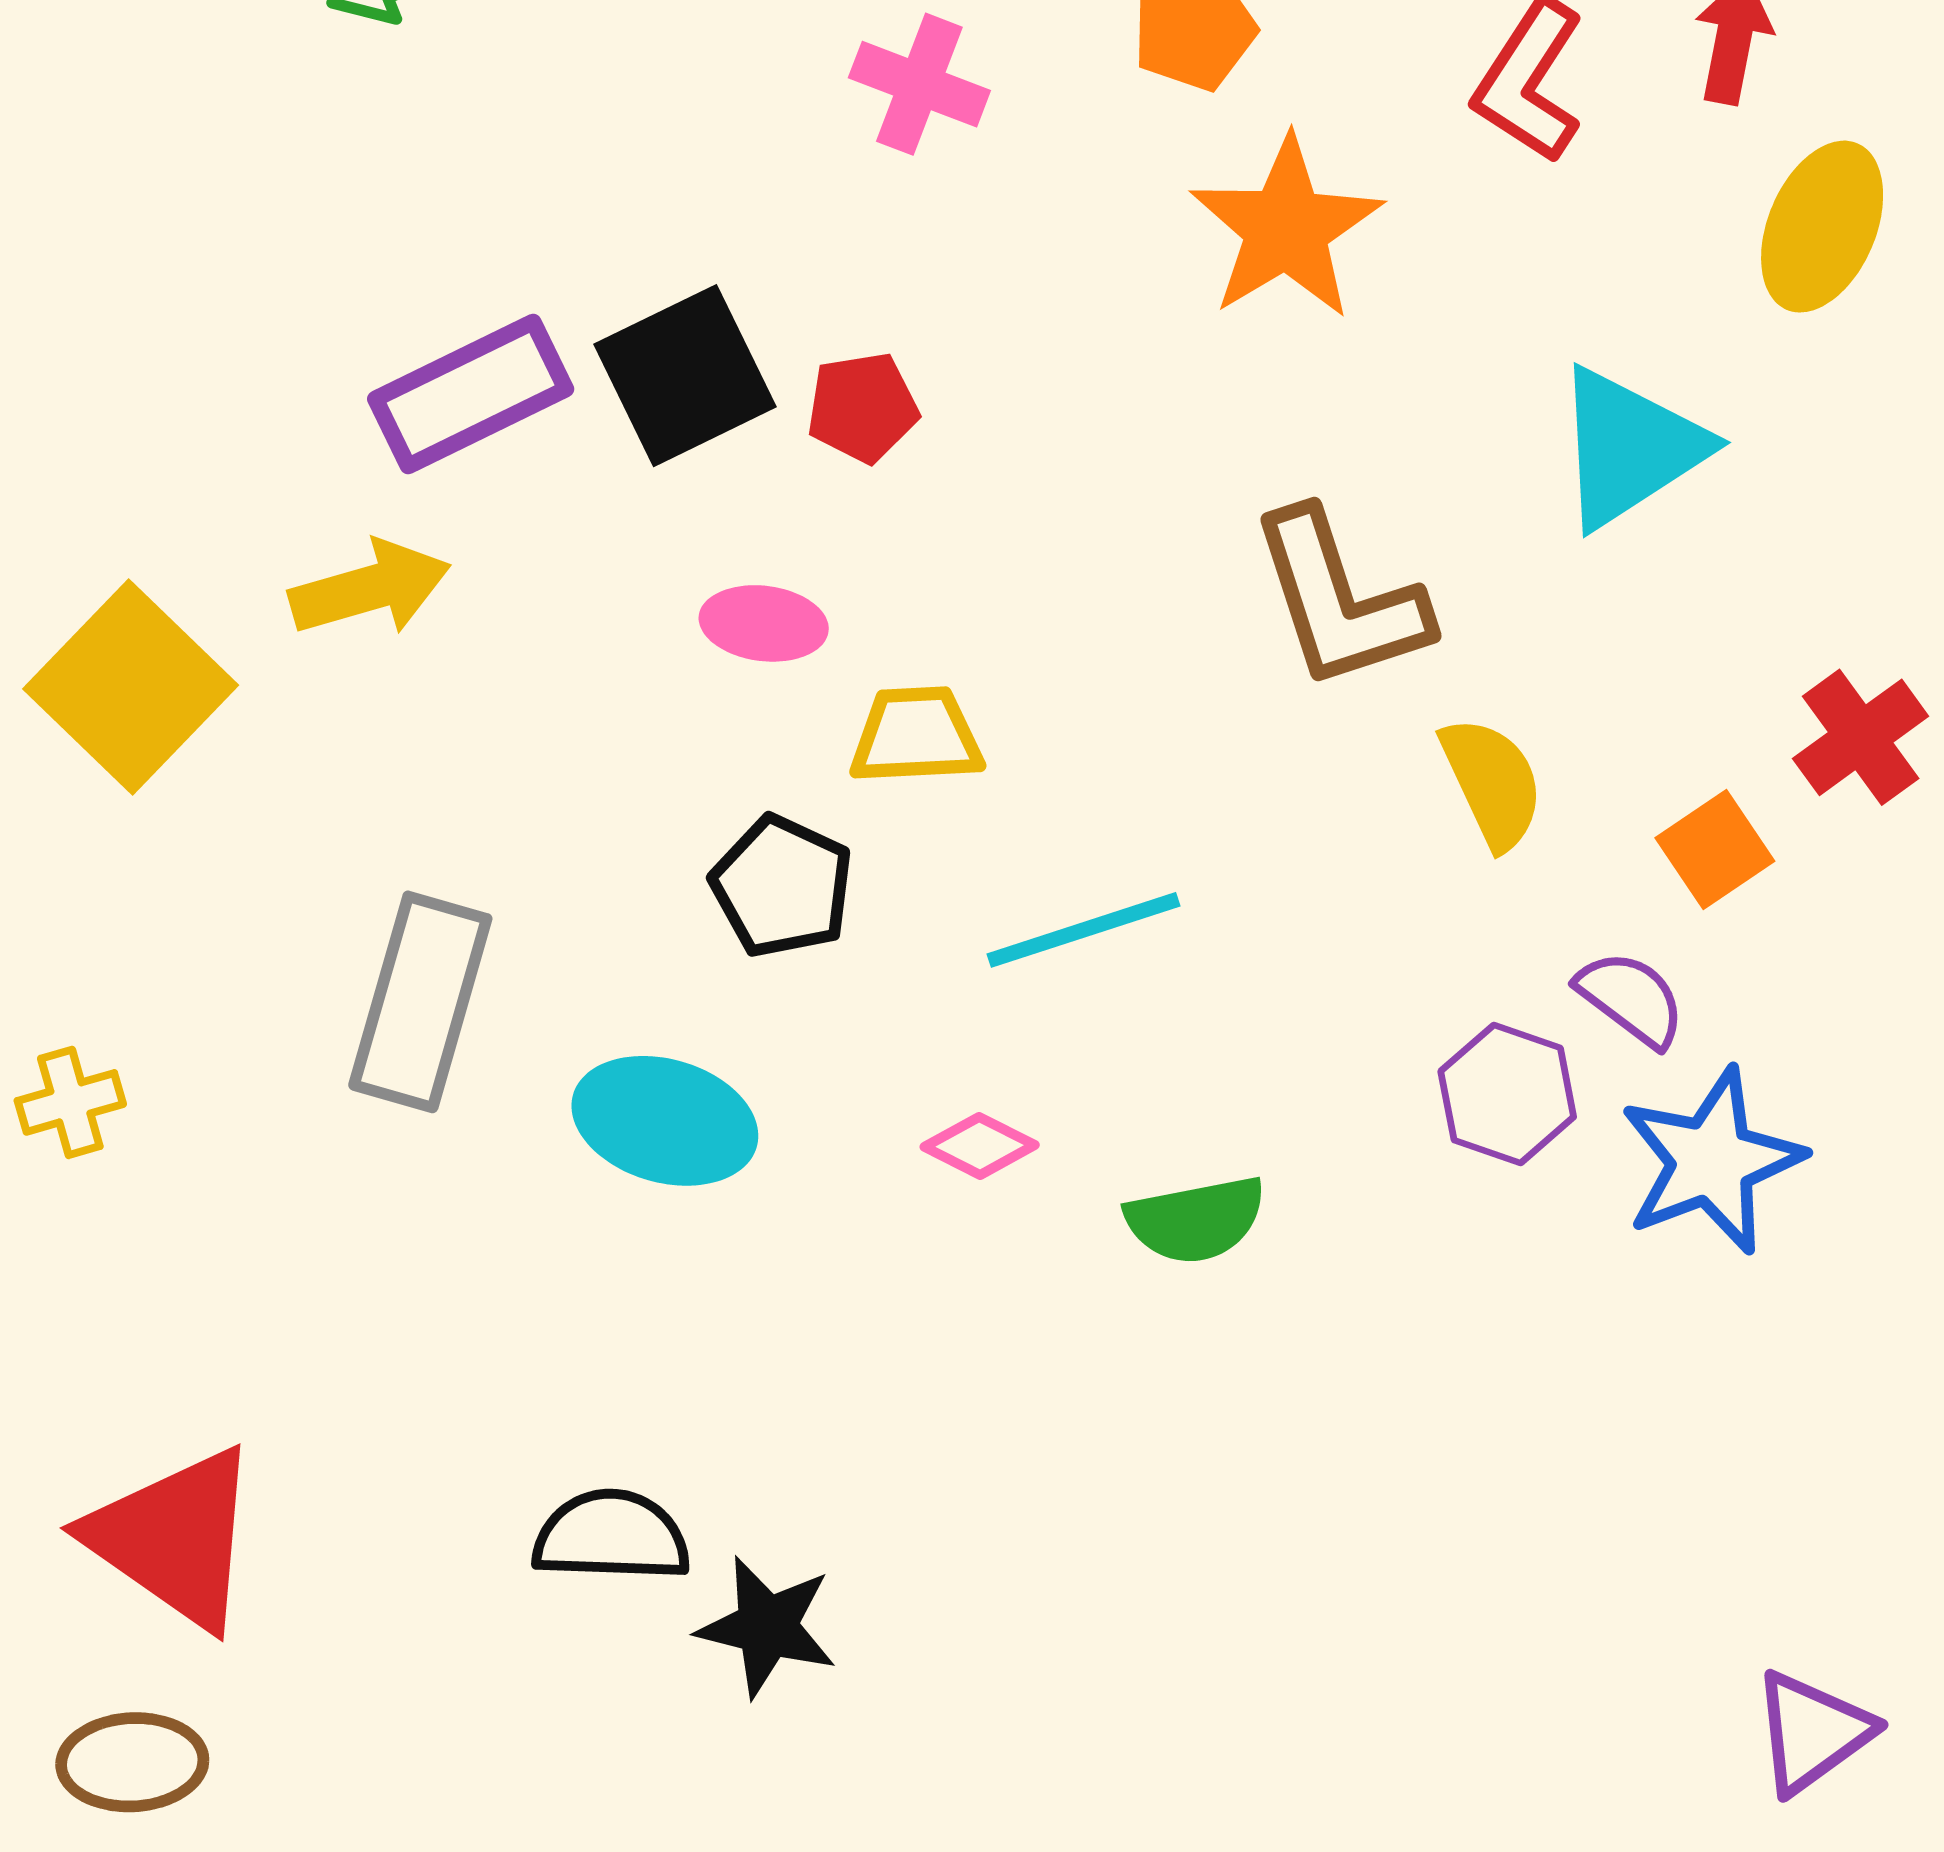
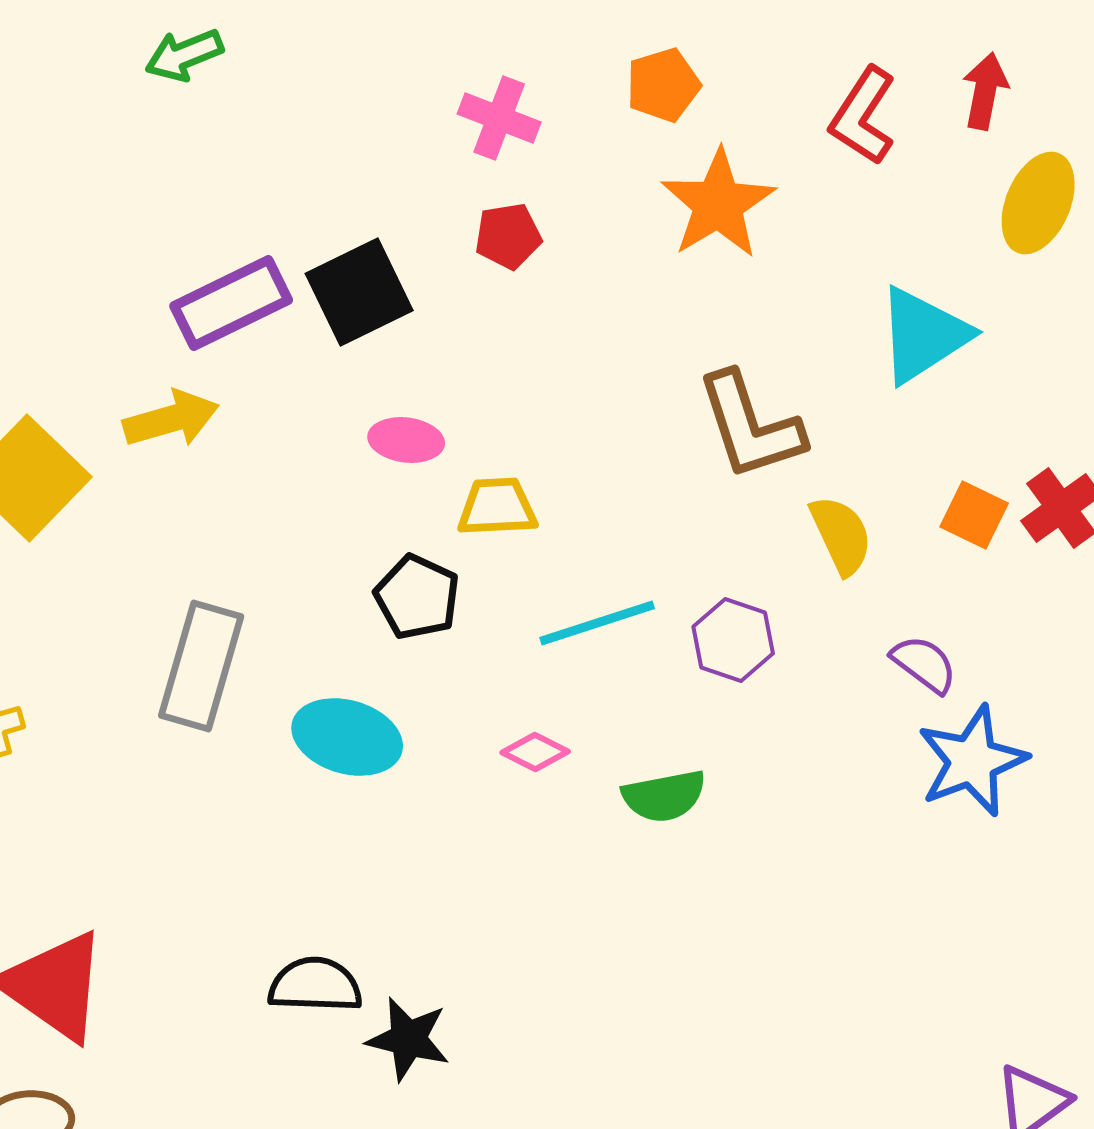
red pentagon: (862, 407) -> (508, 236), moved
orange square: (1715, 850) -> (974, 515), moved, turned -30
purple hexagon: (1507, 1094) -> (733, 640), moved

